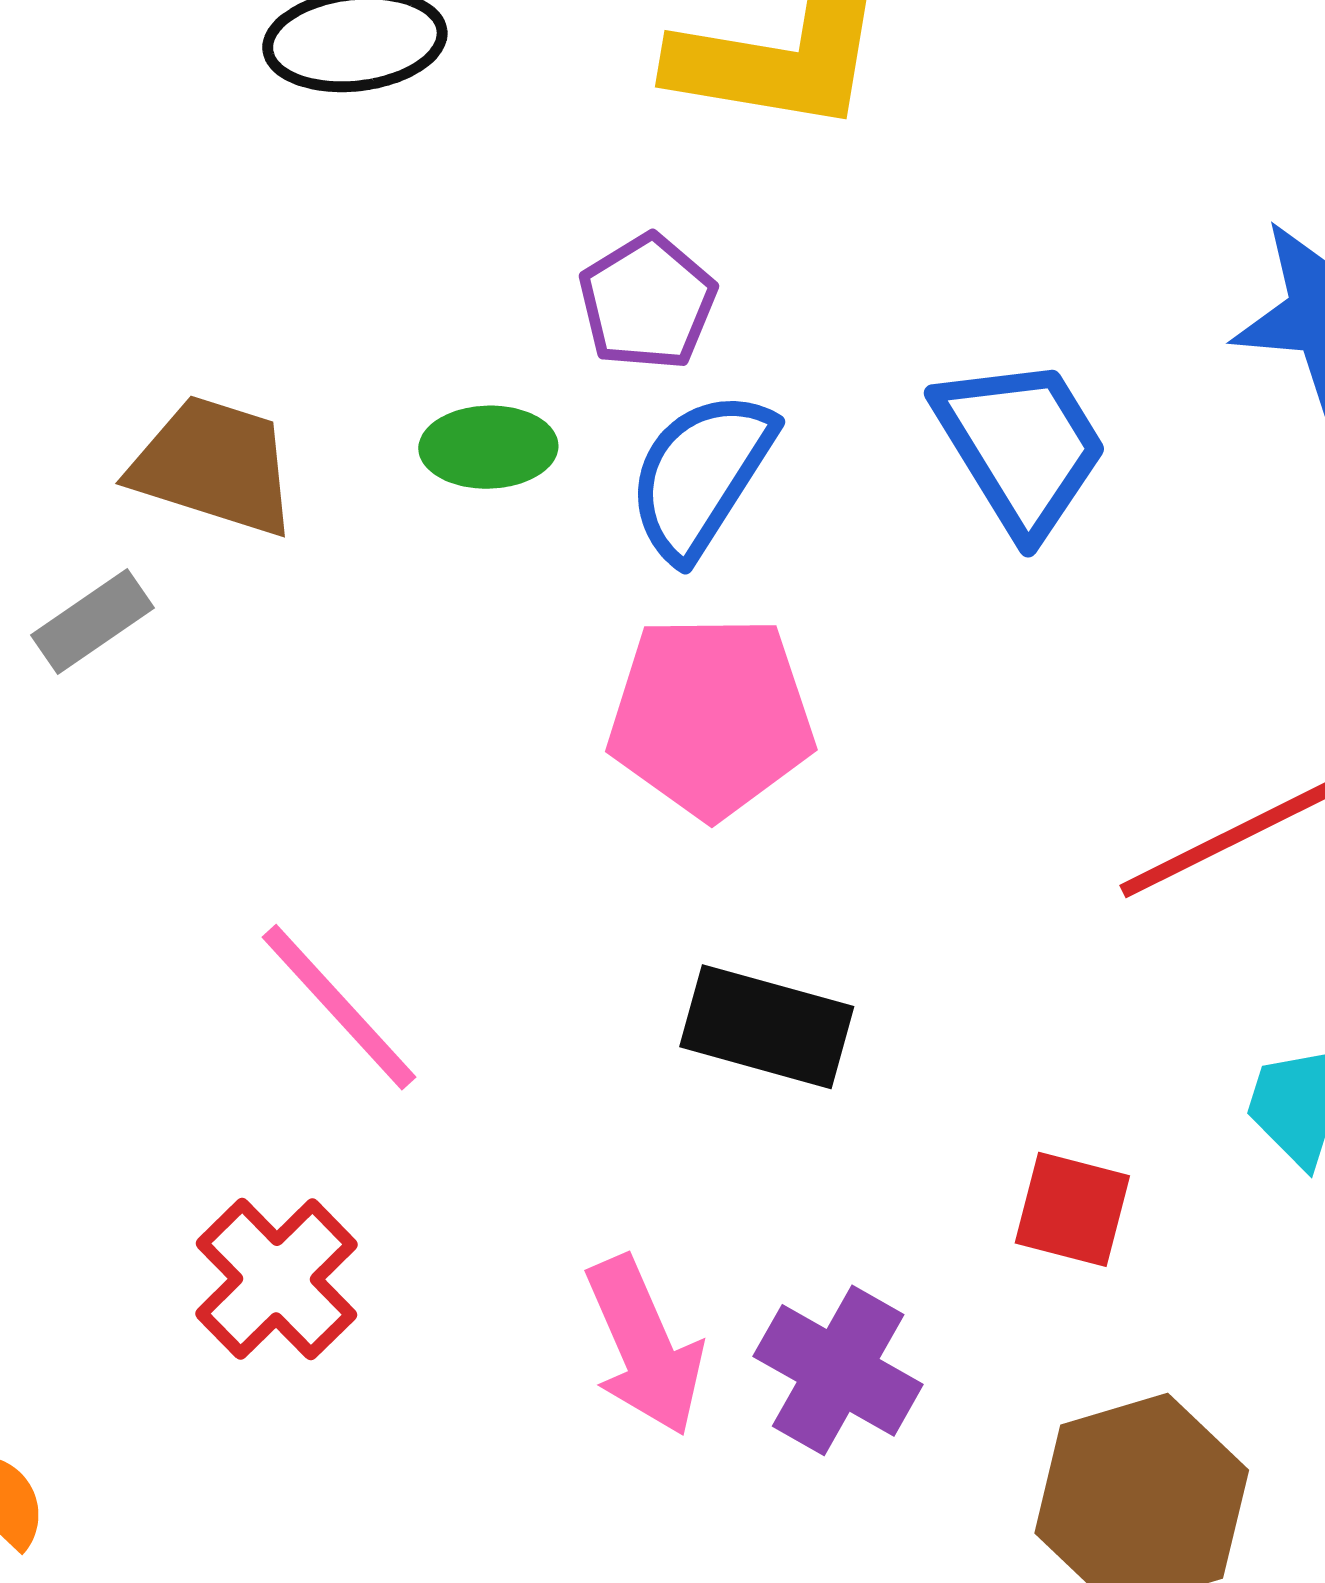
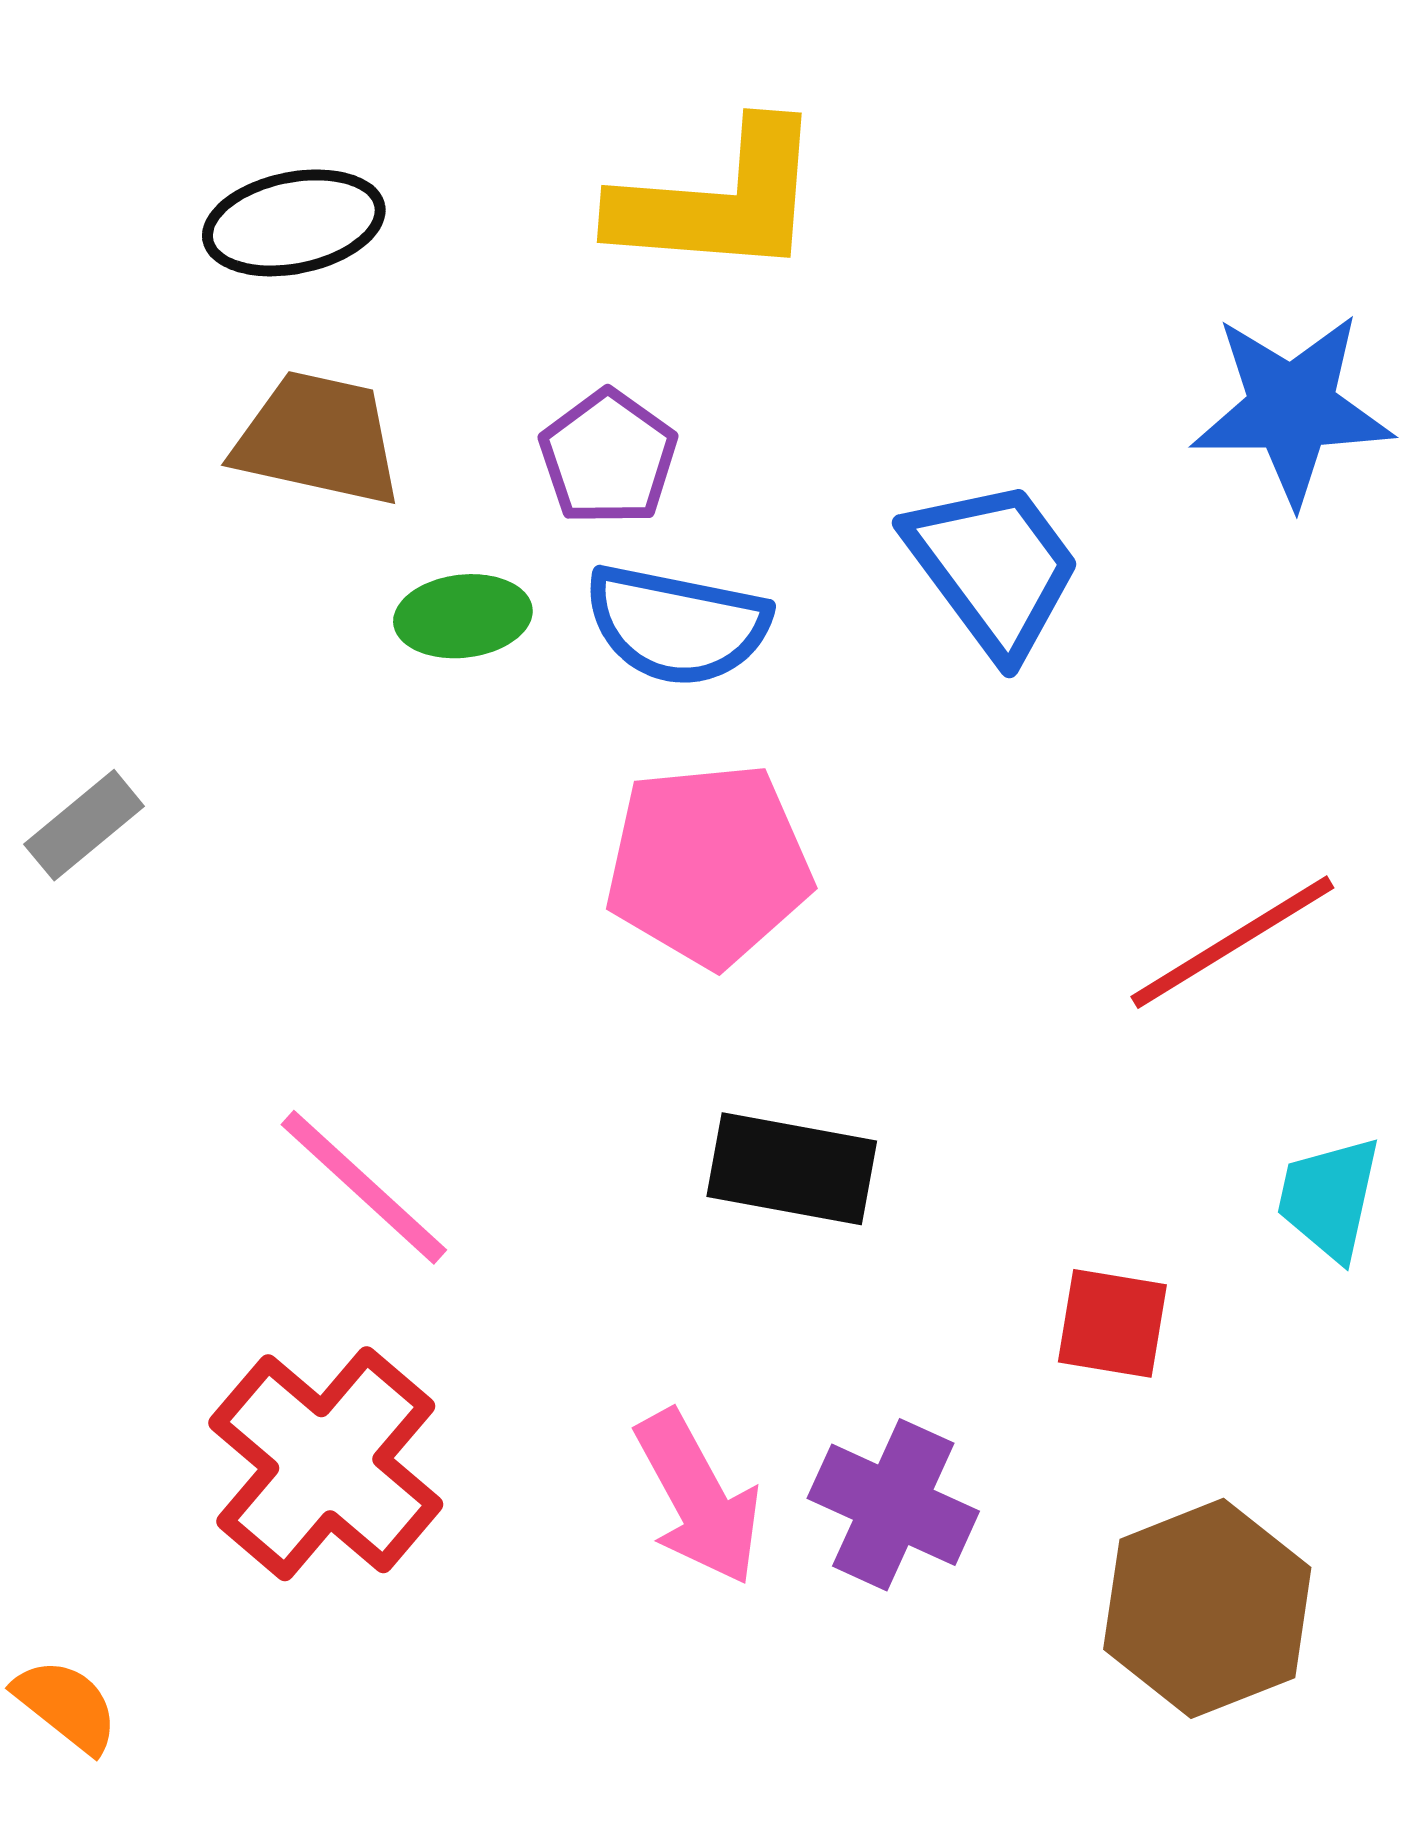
brown trapezoid: (214, 466) -> (318, 439), moved
blue semicircle: (701, 475) -> (677, 625), turned -106
red cross: (276, 1279) -> (326, 1464), size x1.4

